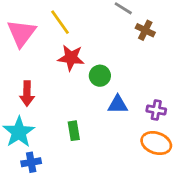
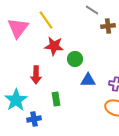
brown cross: (145, 30) -> (108, 26), turned -32
red arrow: (27, 94) -> (36, 75), moved
blue cross: (31, 162) -> (34, 119), moved

